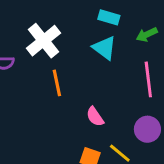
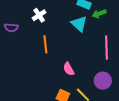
green arrow: (147, 34) -> (99, 14), moved
white cross: (44, 41) -> (39, 15), size x0.6

